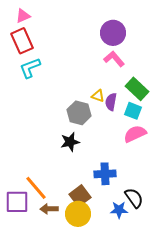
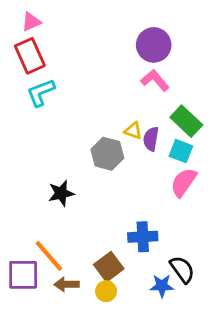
pink semicircle: (135, 134) -> (184, 182), turned -30
black star: (70, 142) -> (61, 193), moved
yellow circle: (78, 214) -> (106, 291), size x0.6

